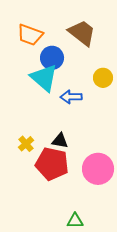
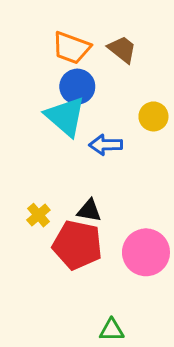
brown trapezoid: (82, 33) -> (122, 49), size x0.7
orange trapezoid: (30, 35) -> (71, 48), moved

